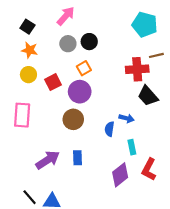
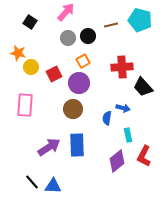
orange star: (30, 50) -> (18, 53), moved
brown line: (156, 55) -> (111, 25), moved
red cross: (137, 69) -> (122, 67), moved
blue rectangle: (78, 158) -> (77, 145), size x1.6

